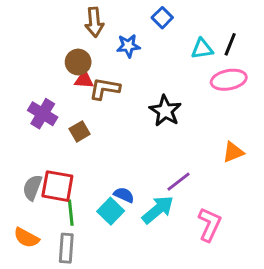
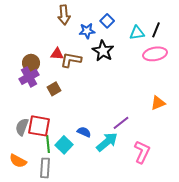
blue square: (162, 18) -> (107, 21), moved
brown circle: (78, 62) -> (31, 63), moved
black star: (165, 111) -> (103, 51), moved
purple cross: (43, 114) -> (29, 77), turned 30
cyan square: (111, 211) -> (64, 145), moved

